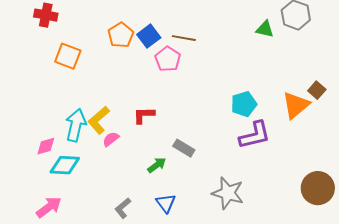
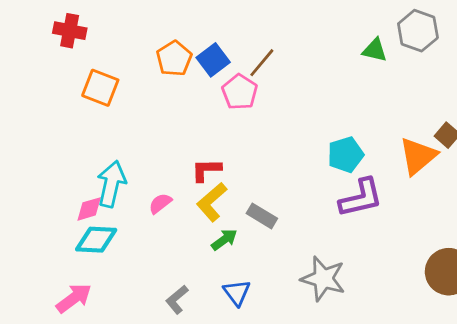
brown line: (184, 38) -> (262, 63), turned -60
yellow L-shape: (99, 120) -> (212, 202), moved
pink diamond: (46, 146) -> (89, 209), moved

